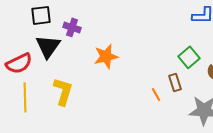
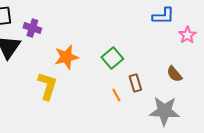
green square: (189, 57) -> (112, 58), moved
yellow L-shape: (63, 91) -> (47, 86), moved

